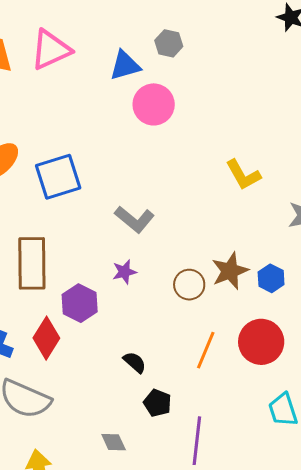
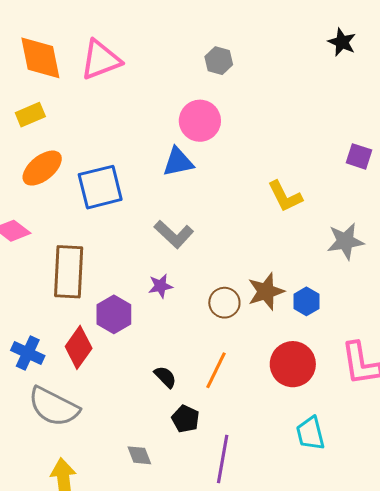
blue triangle: (125, 65) -> (178, 162), moved
orange line: (206, 350) -> (216, 370), moved

